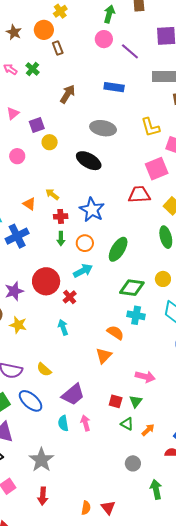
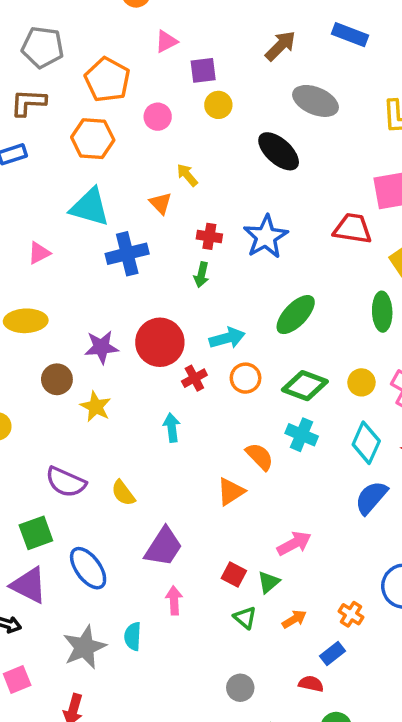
brown arrow: (68, 94) -> (281, 46), moved
yellow arrow: (52, 194) -> (187, 175), moved
orange circle: (85, 243) -> (246, 378), moved
pink arrow: (145, 377) -> (294, 543), turned -54
purple trapezoid: (73, 395) -> (164, 547), turned -30
blue ellipse: (31, 401) -> (88, 568), moved
cyan semicircle: (63, 423) -> (133, 636), moved
orange arrow: (148, 430) -> (294, 619), moved

